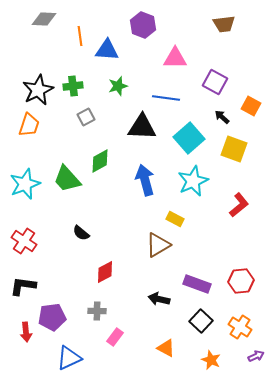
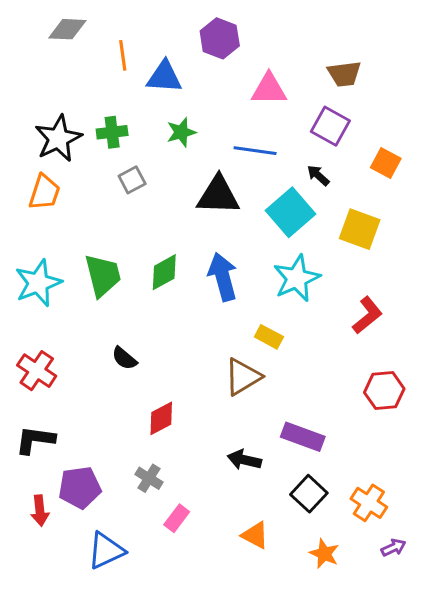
brown trapezoid: (224, 24) -> (344, 74), moved
black arrow: (222, 117) -> (318, 175), moved
green diamond: (100, 161) -> (164, 272), moved
green trapezoid: (67, 179) -> (103, 275), turned -152
red hexagon: (241, 281) -> (384, 391), moved
gray cross: (97, 311) -> (149, 478), turned 30

